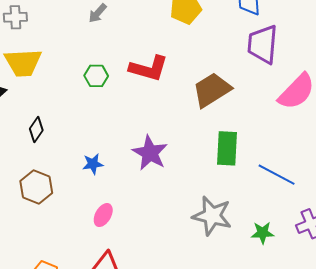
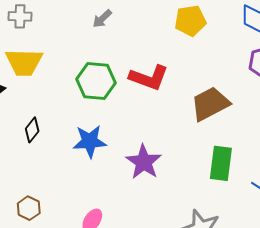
green hexagon: (96, 76) -> (96, 81), size x1.6
blue star: (93, 164) -> (90, 141), moved, size x1.6
brown hexagon: (36, 187) -> (29, 208), moved, size x0.7

